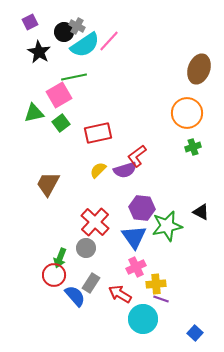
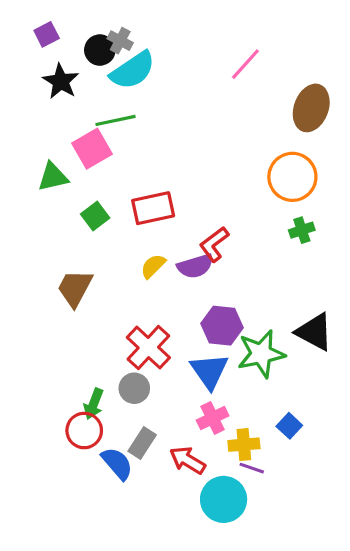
pink line: (109, 41) -> (245, 64), moved
green square: (61, 123) -> (95, 216), moved
black triangle: (201, 212) -> (314, 332), size x1.5
blue square: (195, 333) -> (289, 426), moved

